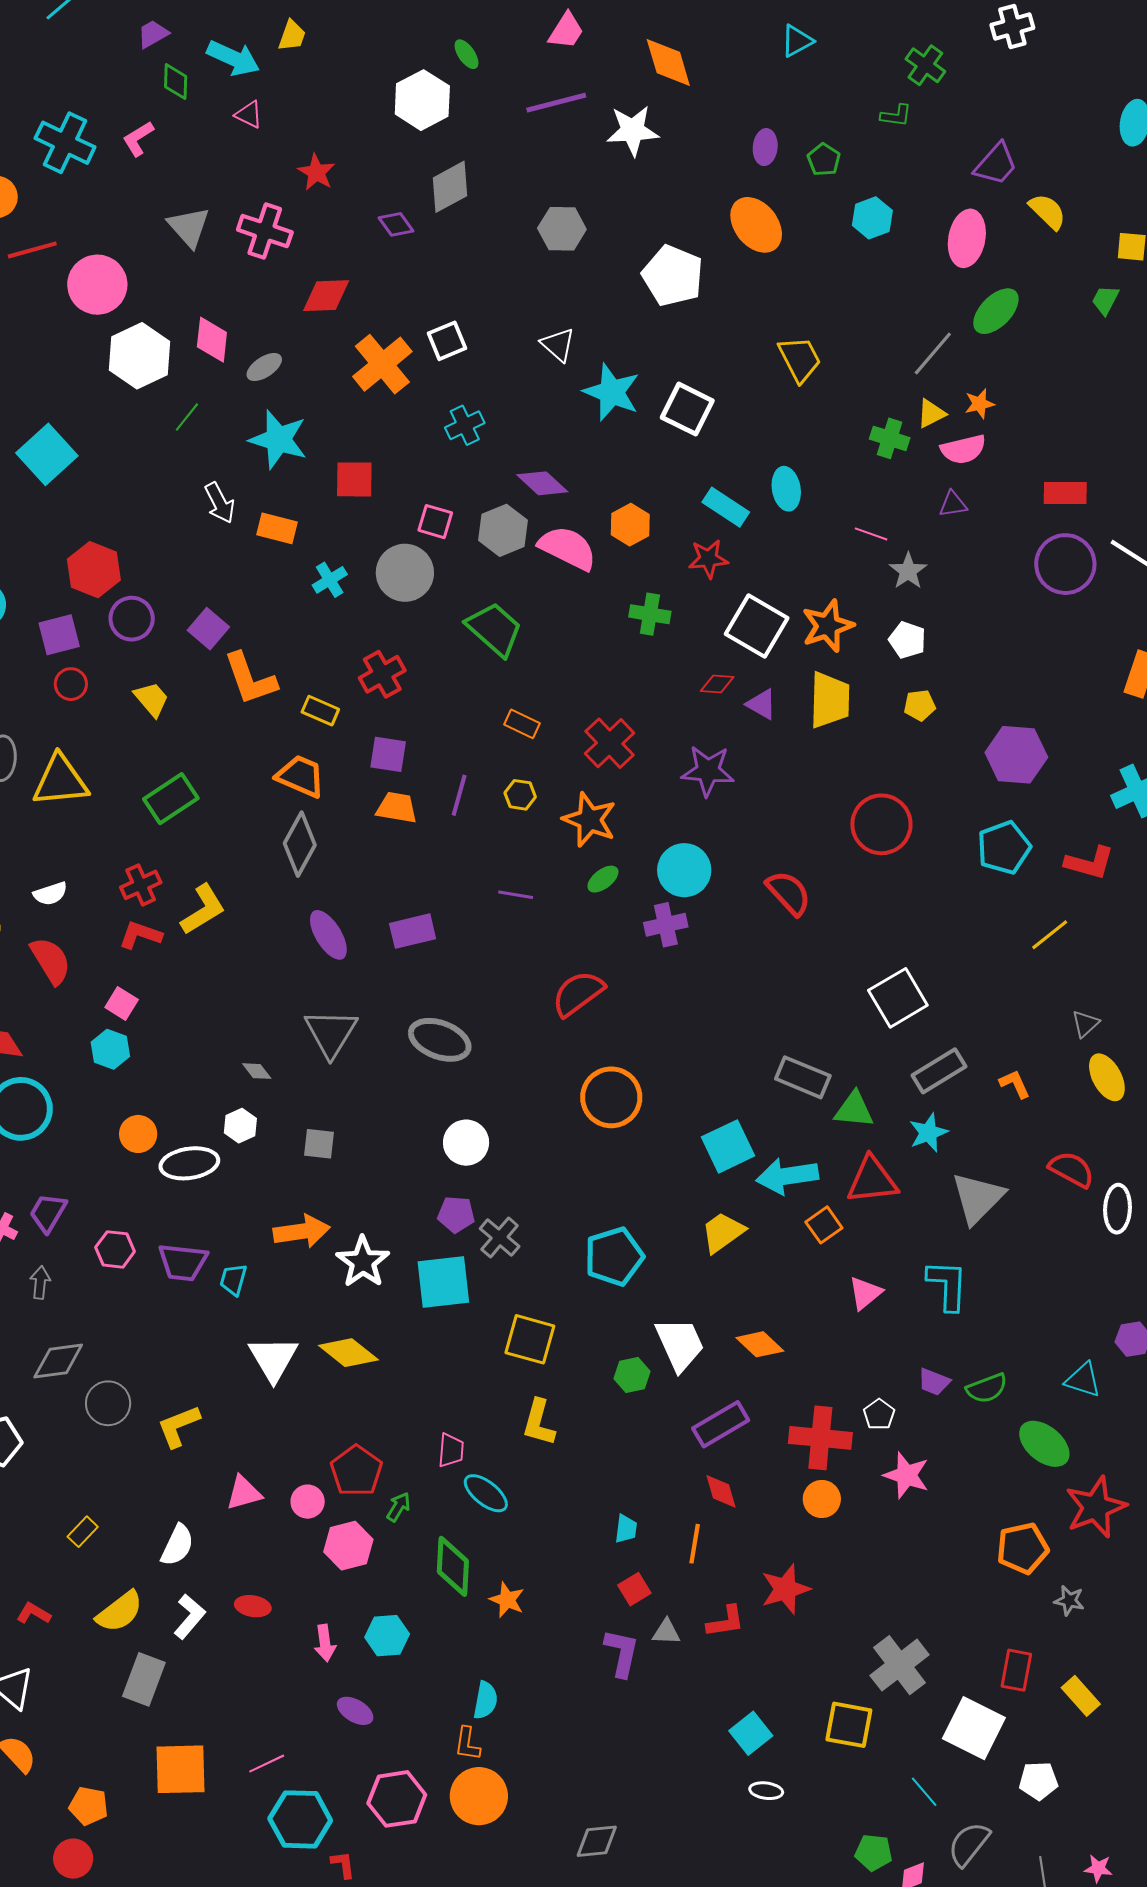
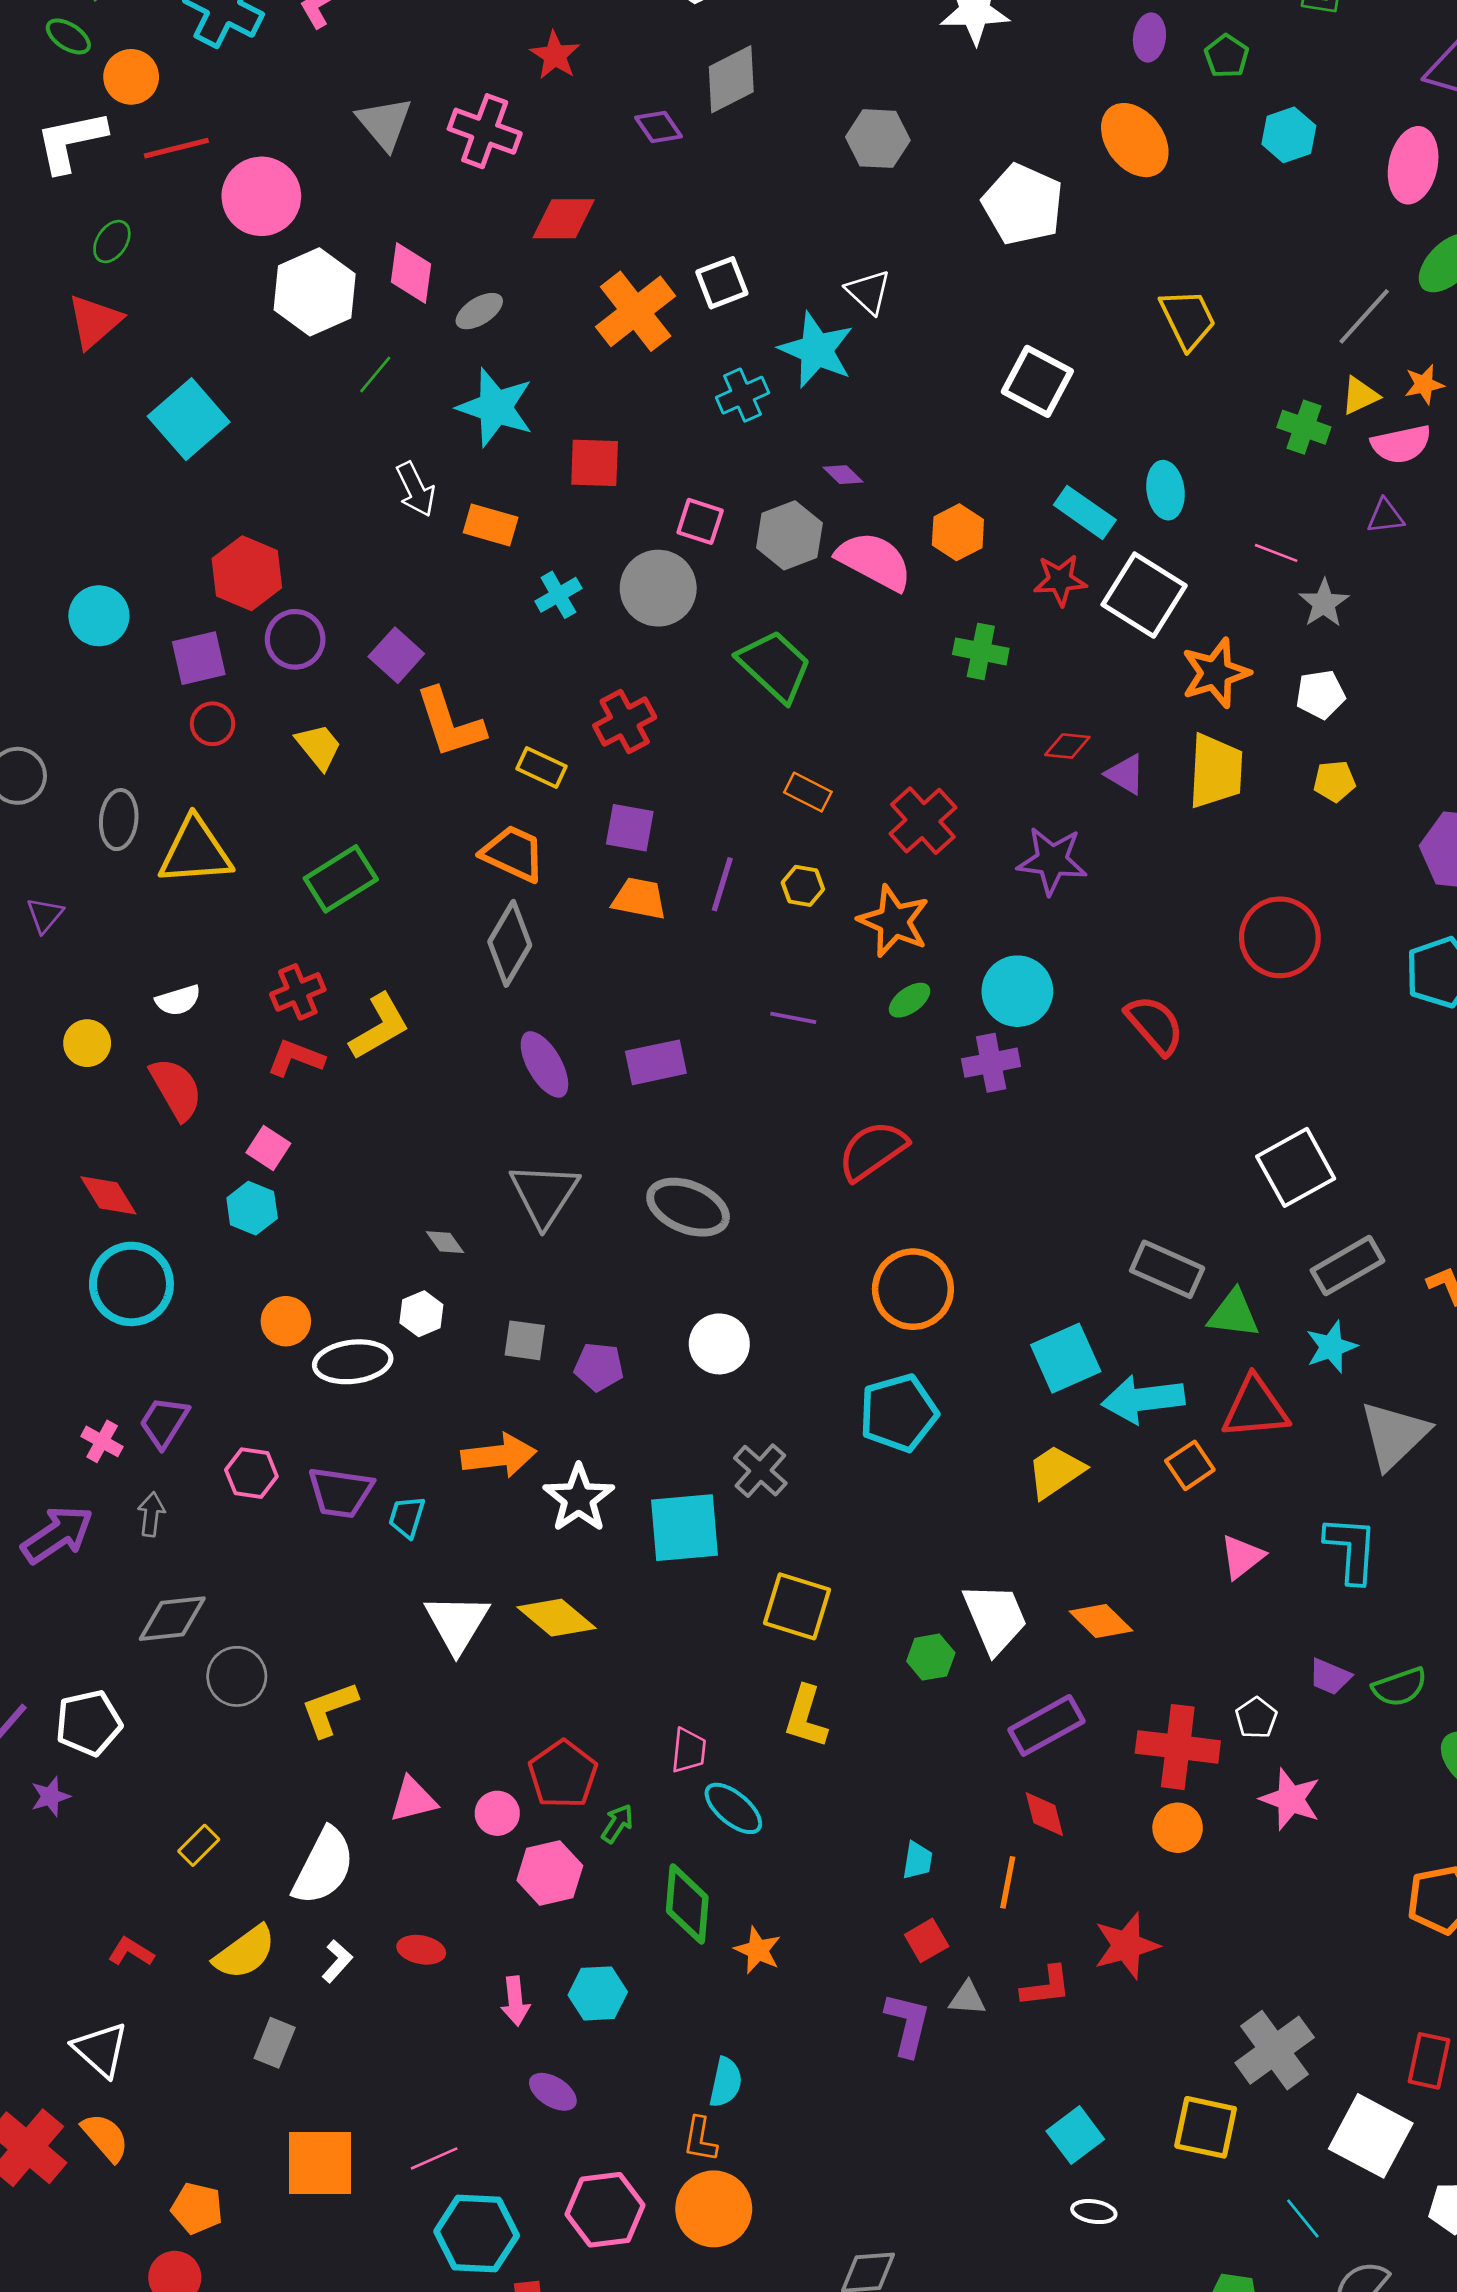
cyan star: (612, 392) -> (816, 350), moved
purple diamond: (542, 483) -> (843, 475), size x0.6
white square: (757, 626) -> (1144, 595), moved
white pentagon: (907, 640) -> (1320, 694), turned -30
purple pentagon: (456, 1214) -> (599, 1367), moved
cyan pentagon: (614, 1256) -> (899, 1413), moved
white semicircle: (177, 1545) -> (324, 1866), size x1.4
white L-shape: (190, 1616) -> (337, 1961), size x0.7
gray rectangle: (144, 1679) -> (275, 2043), size x0.7

